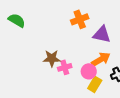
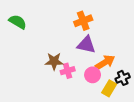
purple triangle: (102, 34) -> (86, 45), moved
yellow rectangle: (95, 84) -> (109, 88), moved

